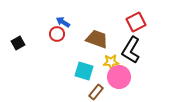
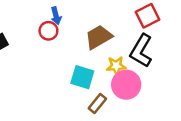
blue arrow: (63, 22) -> (56, 16), turned -136
brown trapezoid: (97, 39) -> (99, 37), turned -50

